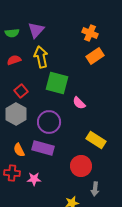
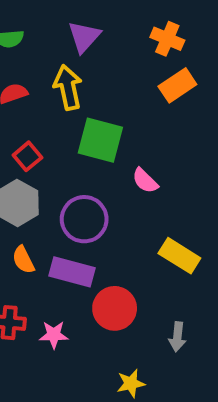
purple triangle: (36, 30) -> (84, 37), moved
orange semicircle: (19, 150) -> (23, 260), moved
red circle: (81, 166) -> (115, 308), moved
gray arrow: (95, 189) -> (177, 337), moved

